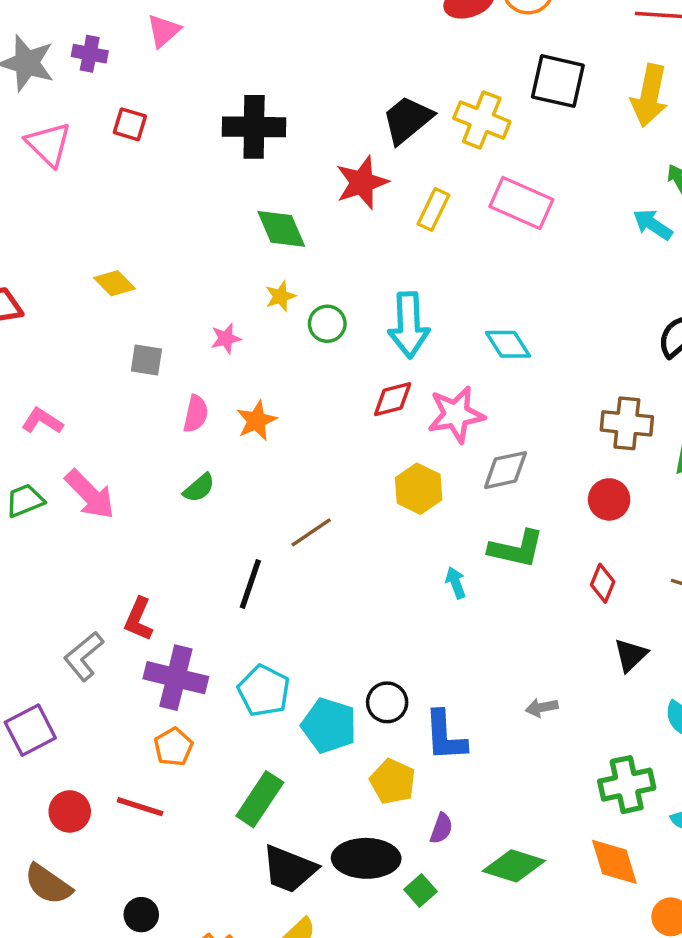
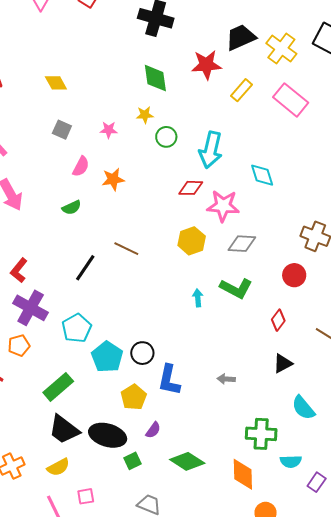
brown line: (311, 532) -> (126, 249), turned 45

